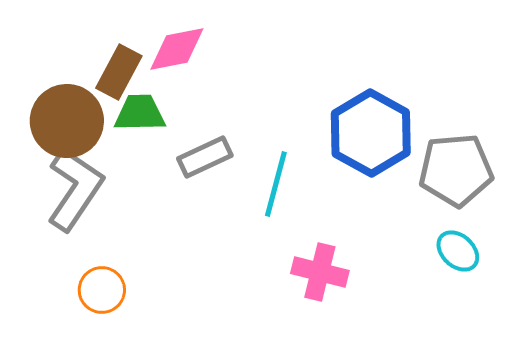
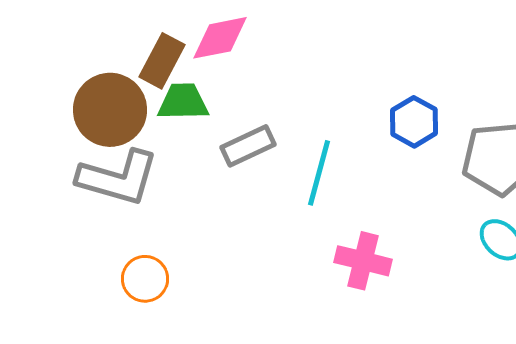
blue hexagon: (371, 133) -> (414, 122), size x0.6
gray L-shape: (75, 189) -> (118, 178), turned 72

